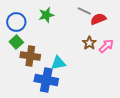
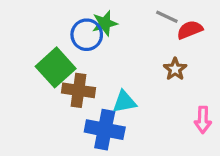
blue circle: (16, 22) -> (87, 35), moved
green square: (16, 42) -> (56, 67), size x1.6
pink arrow: (106, 46) -> (203, 120), moved, turned 133

